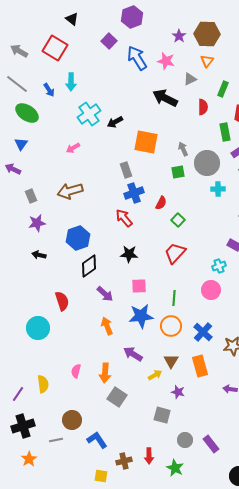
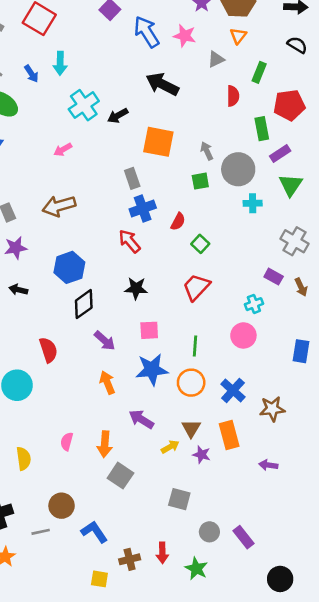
black arrow: (165, 98) -> (162, 84), moved
purple star: (178, 392) -> (202, 455), moved

